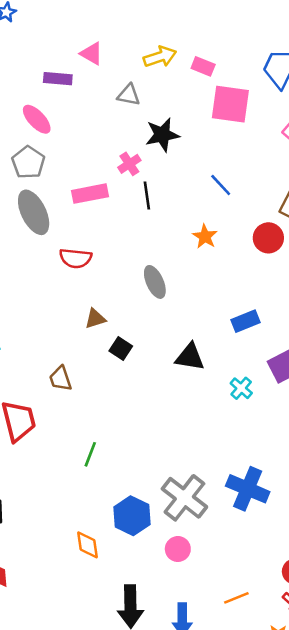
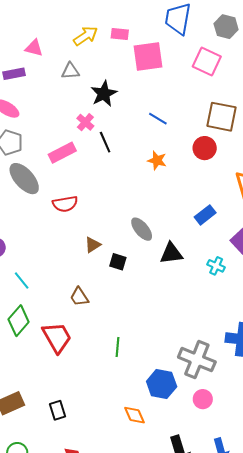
gray ellipse: (155, 282) -> (142, 229), moved

